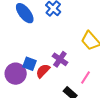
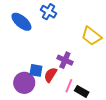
pink line: (86, 77) -> (69, 86), moved

